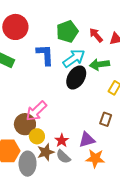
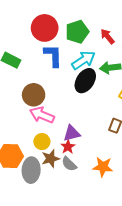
red circle: (15, 27) -> (45, 28), moved
pink arrow: (36, 111) -> (42, 115), turned 65
brown circle: (25, 124) -> (34, 95), moved
purple triangle: (87, 140) -> (72, 133), moved

